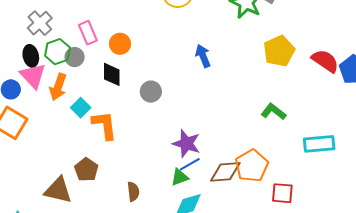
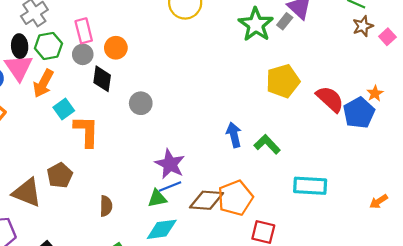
blue arrow: (203, 56) -> (234, 135), moved
gray circle: (75, 57) -> (83, 54), moved

